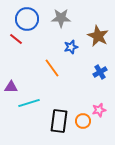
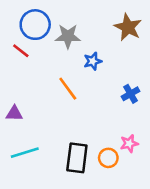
gray star: (61, 18) -> (68, 36), moved
brown star: (98, 36) -> (128, 27), moved
cyan line: (29, 103) -> (25, 153), moved

